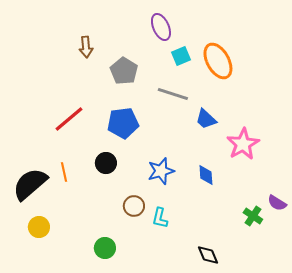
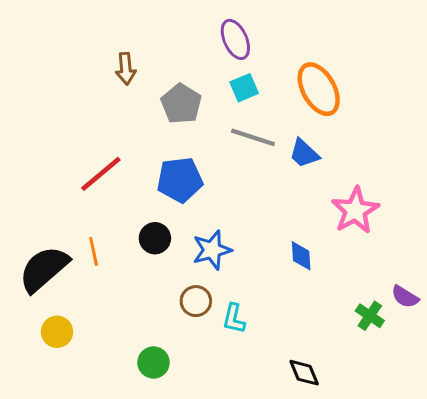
cyan square: (181, 56) -> (244, 88), moved
blue trapezoid: (206, 119) -> (304, 153), moved
blue star: (161, 171) -> (212, 250), moved

